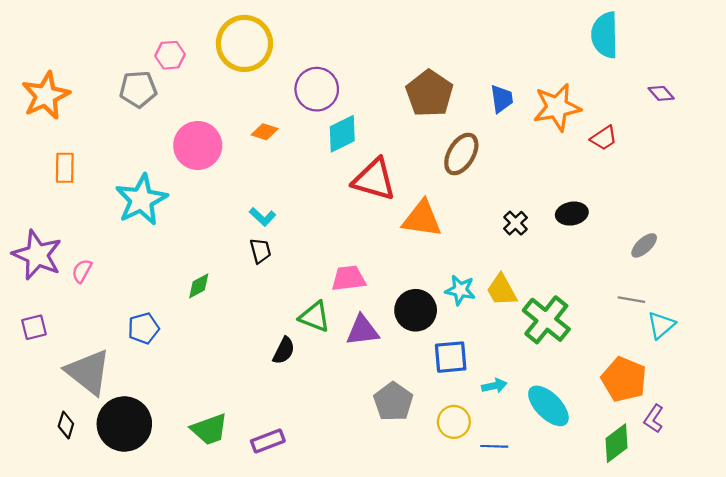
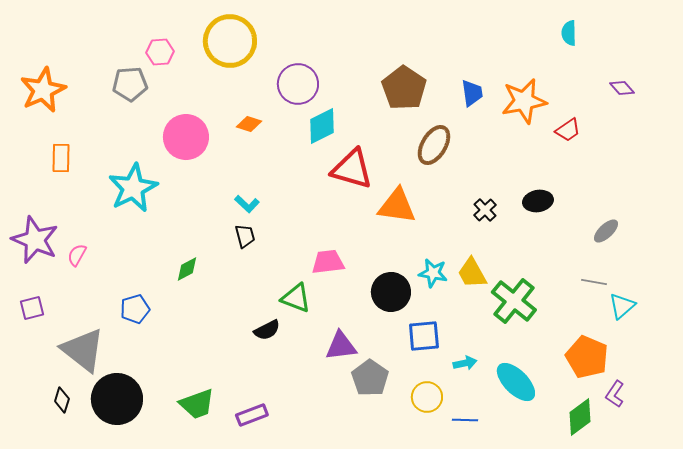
cyan semicircle: (605, 35) -> (569, 33), size x0.6
purple triangle: (362, 330) -> (341, 346), moved
black semicircle: (284, 351) -> (267, 330), turned 36

